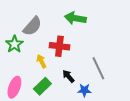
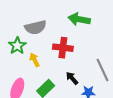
gray semicircle: (32, 26) -> (36, 27), turned 35
yellow arrow: (41, 61) -> (35, 60), moved

